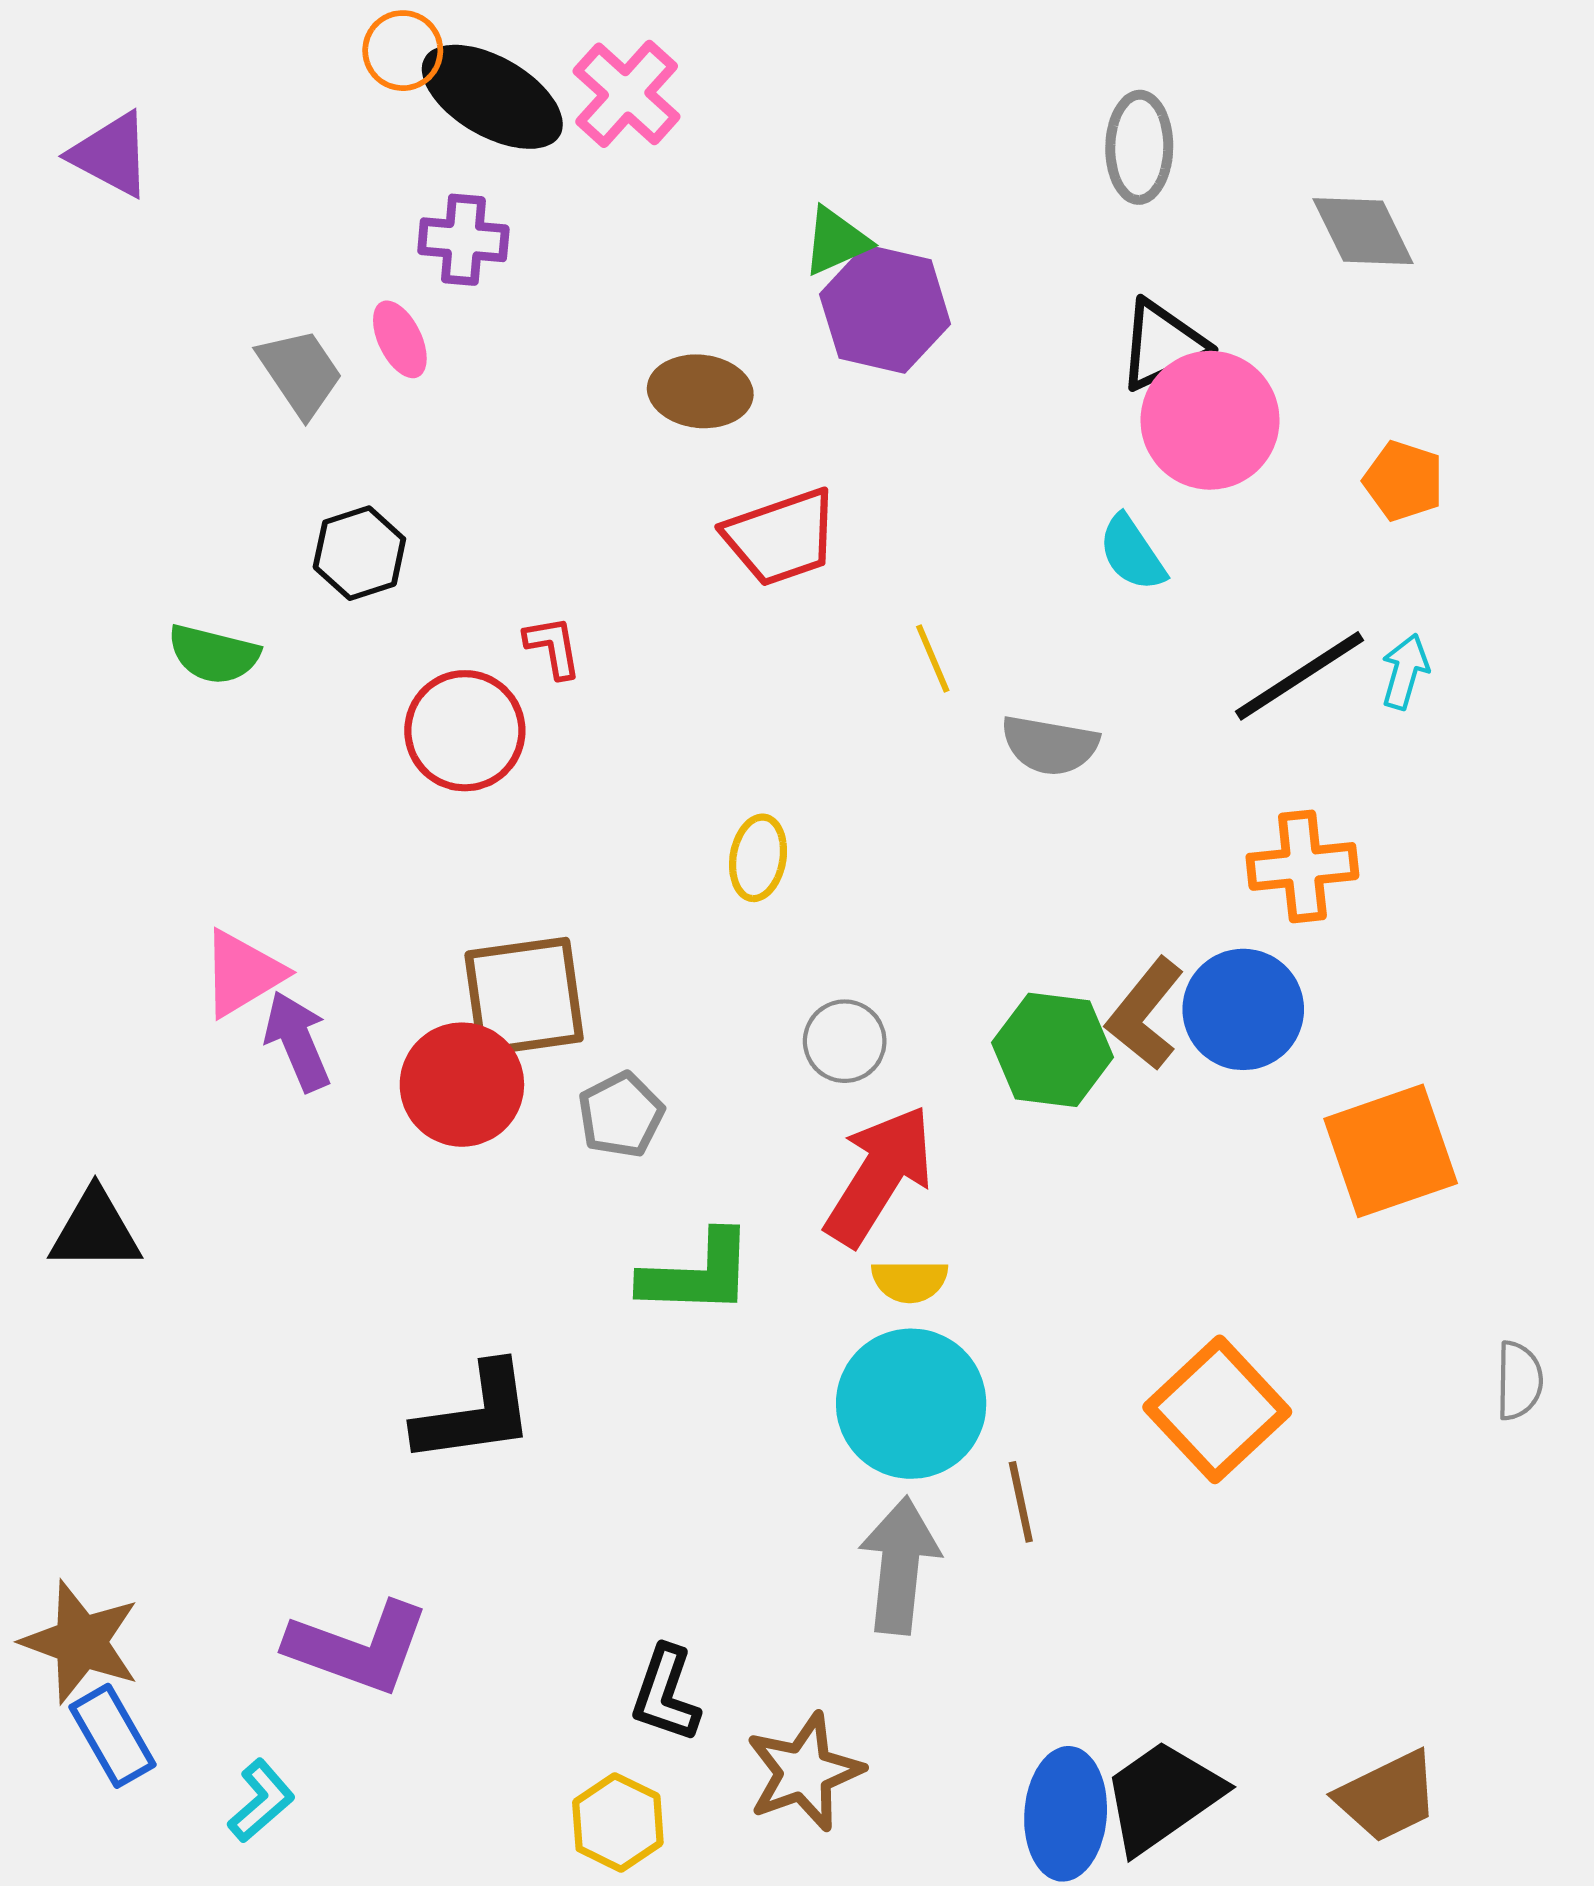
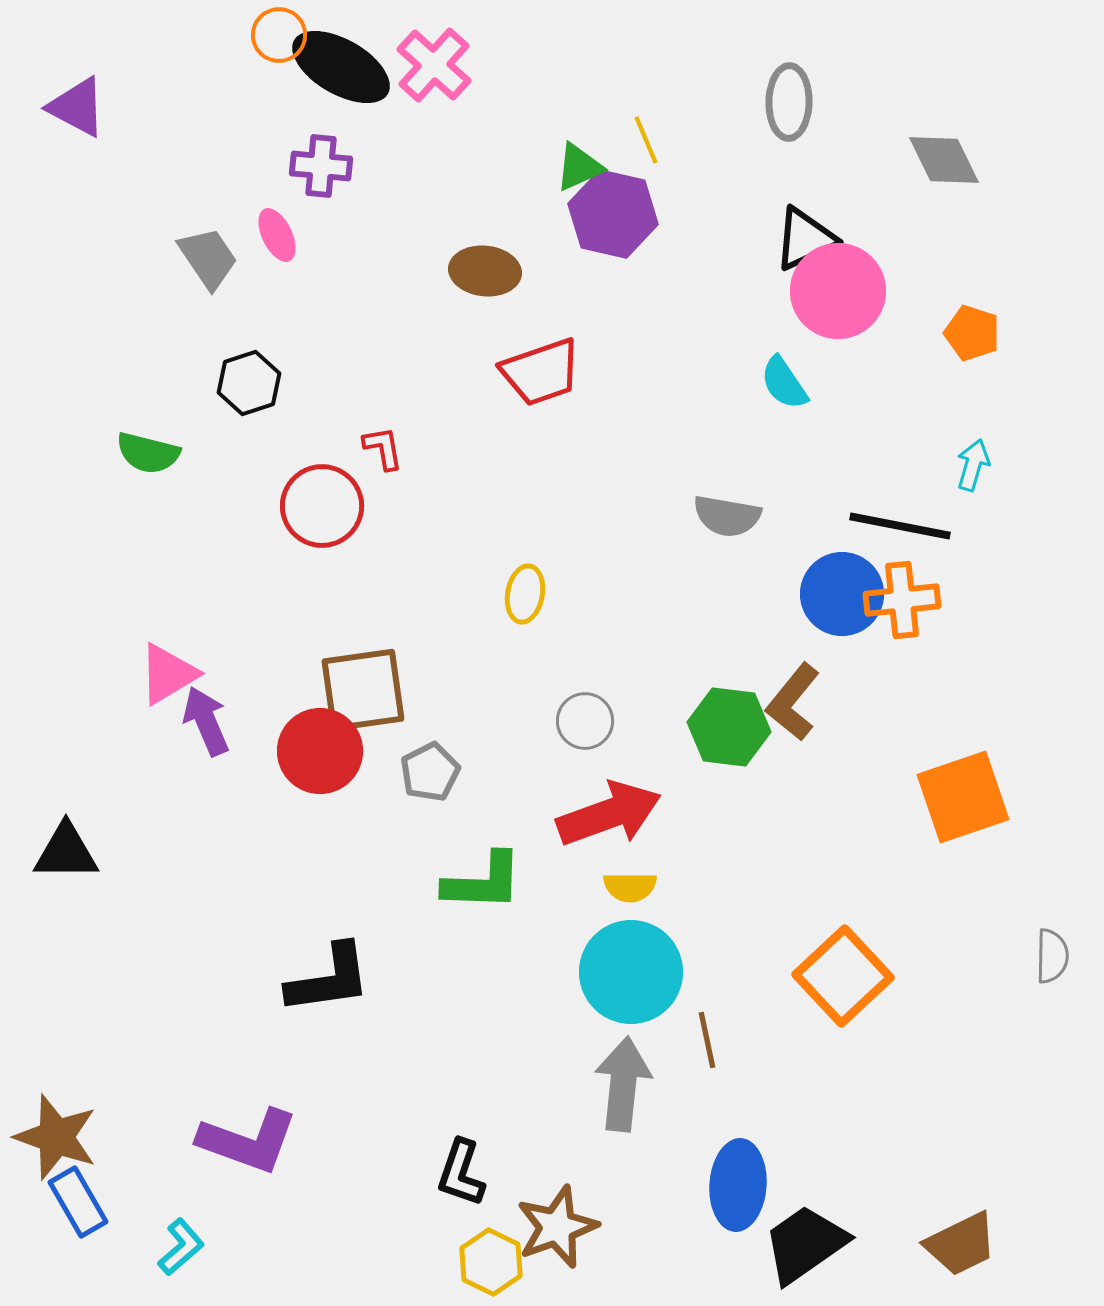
yellow line: (933, 659) -> (646, 140), moved
black line: (1300, 676) -> (900, 526), moved, turned 44
blue circle: (1243, 1009) -> (842, 594), moved
red arrow: (879, 1176) -> (609, 814), turned 38
blue ellipse: (1066, 1814) -> (738, 1185), moved
yellow hexagon: (618, 1822) -> (491, 1262), moved

